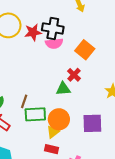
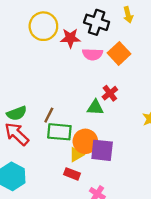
black cross: (53, 28) -> (97, 22), moved
orange square: (85, 50) -> (119, 53), moved
purple square: (92, 123) -> (102, 150), moved

